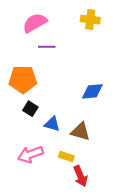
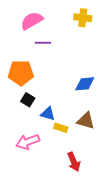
brown triangle: (80, 132) -> (86, 121), moved
yellow rectangle: (66, 157) -> (61, 128), moved

